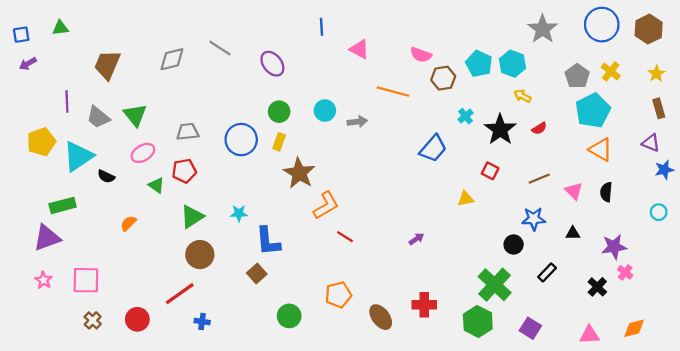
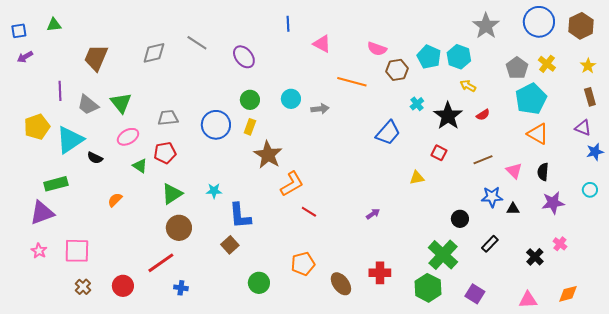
blue star: (534, 219) -> (492, 197), moved
purple star: (614, 247) -> (553, 203), moved

